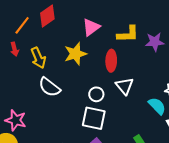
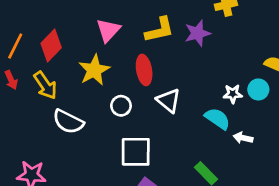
red diamond: (47, 16) -> (51, 45), moved
white circle: (96, 94) -> (121, 106), moved

